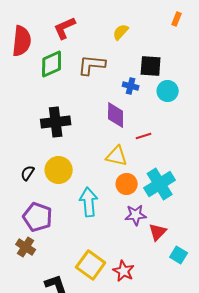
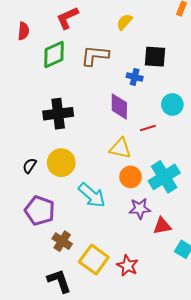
red semicircle: (22, 41) -> (23, 31), size x0.6
cyan circle: (168, 91) -> (172, 104), moved
cyan arrow: (89, 202) -> (92, 195), turned 136
red triangle: (158, 232) -> (162, 226), turned 36
brown cross: (26, 247) -> (62, 241), moved

